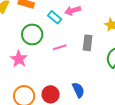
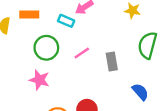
gray rectangle: (88, 43) -> (112, 62), moved
blue semicircle: (78, 90) -> (140, 92), moved

